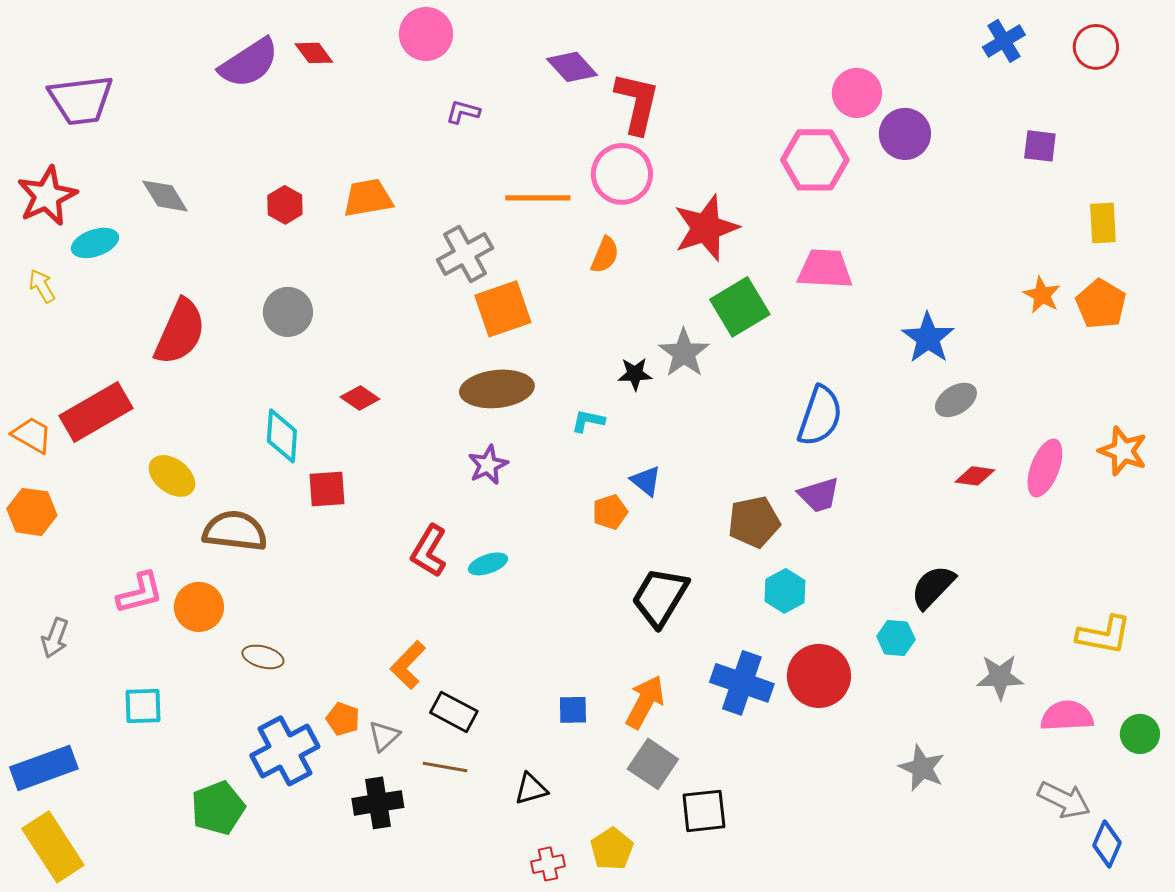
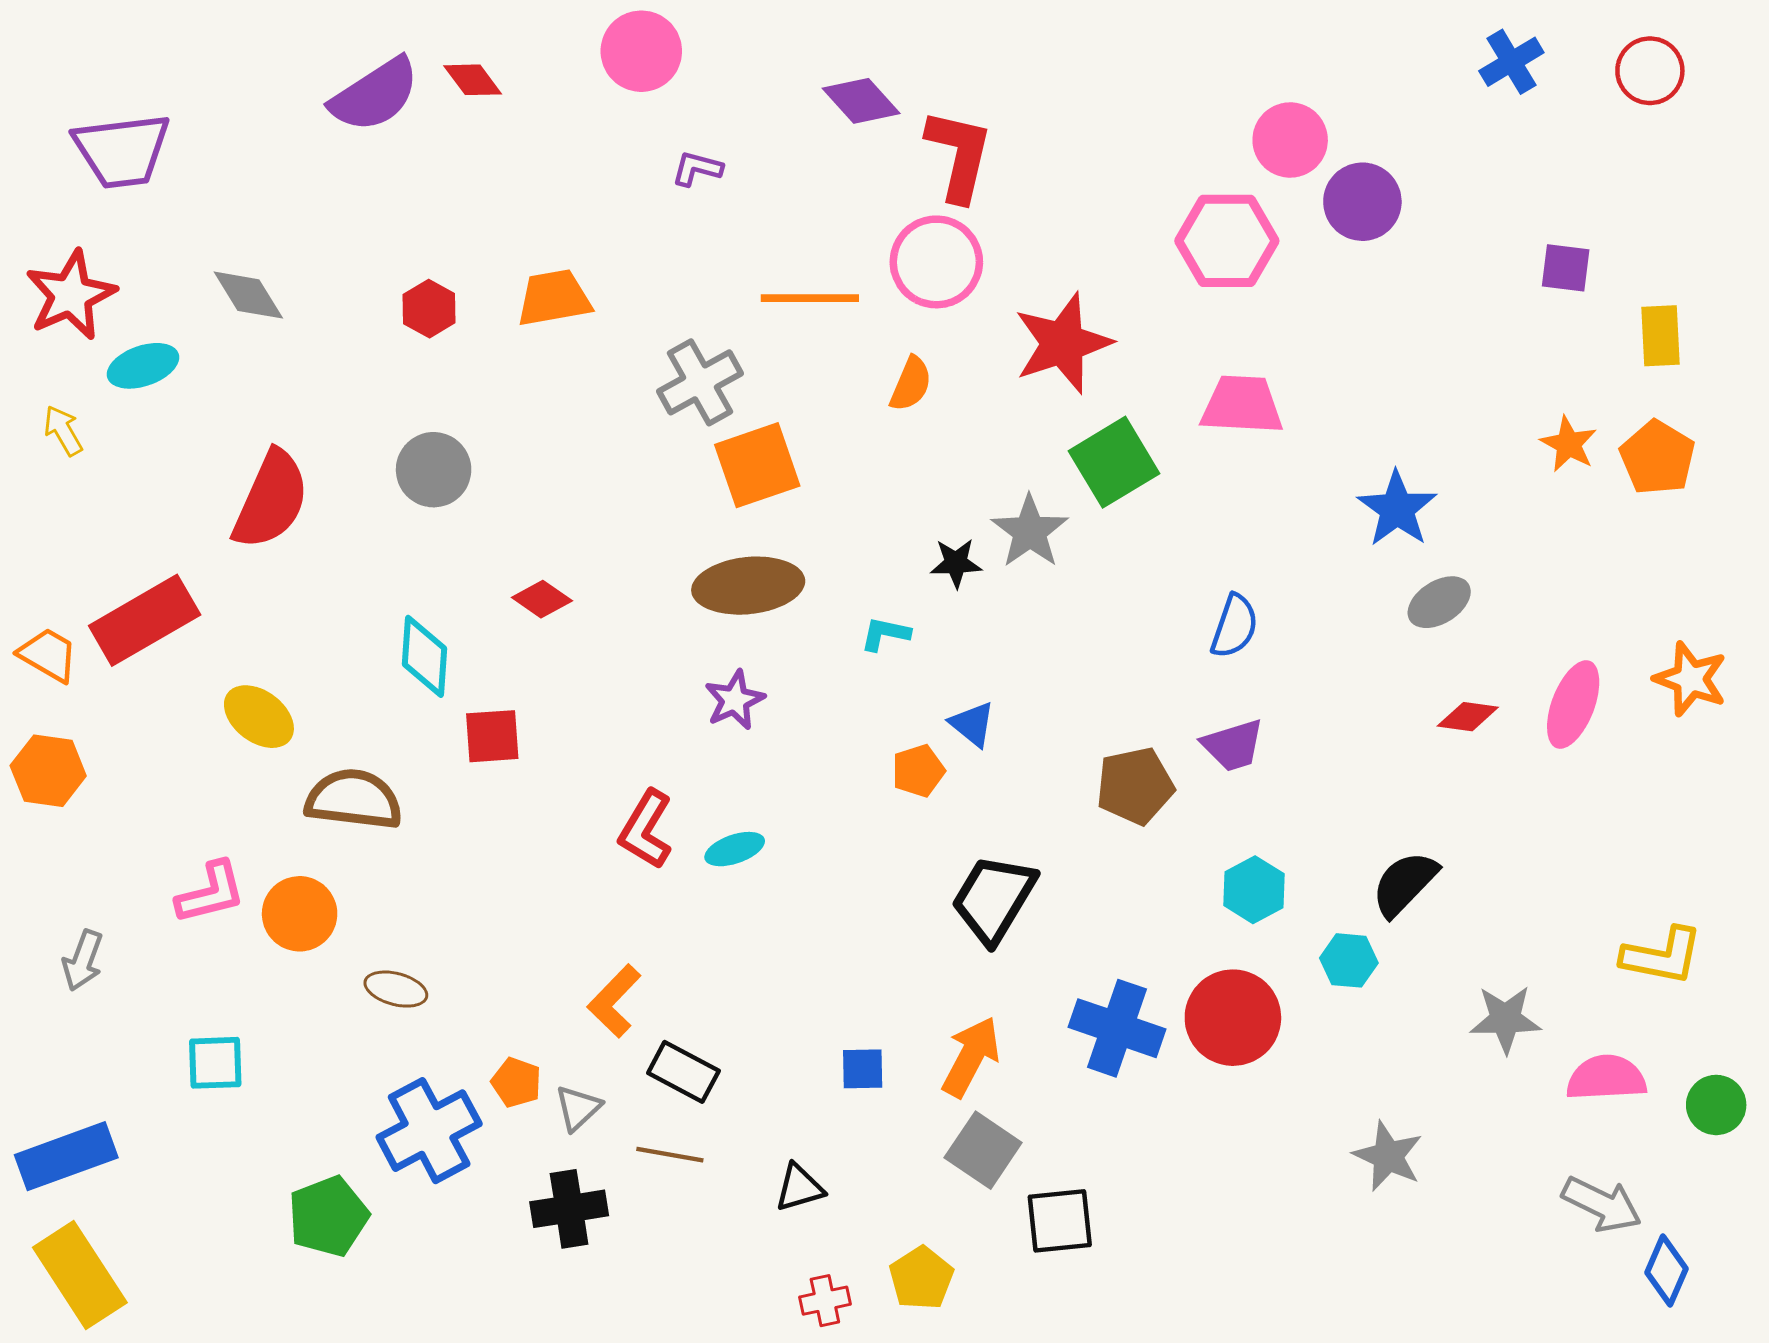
purple square: (1040, 146) -> (1566, 268), moved
blue semicircle: (820, 416) -> (1234, 626), size x0.7
cyan hexagon: (785, 591) -> (1254, 890), moved

